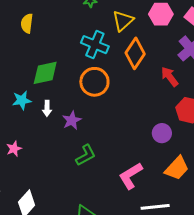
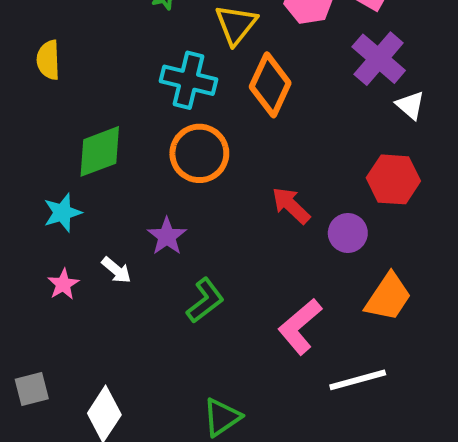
red arrow: (170, 77) -> (291, 205), moved
white arrow: (47, 108) -> (116, 270), moved, turned -42
pink star: (14, 149) -> (63, 284), moved

